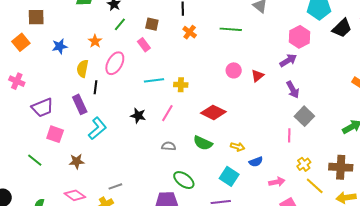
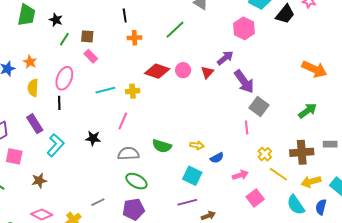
brown square: (152, 24) -> (87, 36), moved
green line: (231, 29) -> (175, 30), turned -40
orange cross: (190, 32) -> (134, 38), turned -32
orange star: (95, 41) -> (30, 62), moved
purple arrow: (288, 60) -> (225, 58), moved
black line: (96, 87) -> (59, 103), moved
purple arrow: (293, 90) -> (244, 82), size x1.4
red diamond: (213, 112) -> (157, 71), moved
black star: (138, 116) -> (93, 138), moved
gray semicircle: (169, 146) -> (128, 154), size x1.5
green ellipse: (184, 180) -> (136, 181), moved
gray line: (115, 186) -> (98, 202), moved

